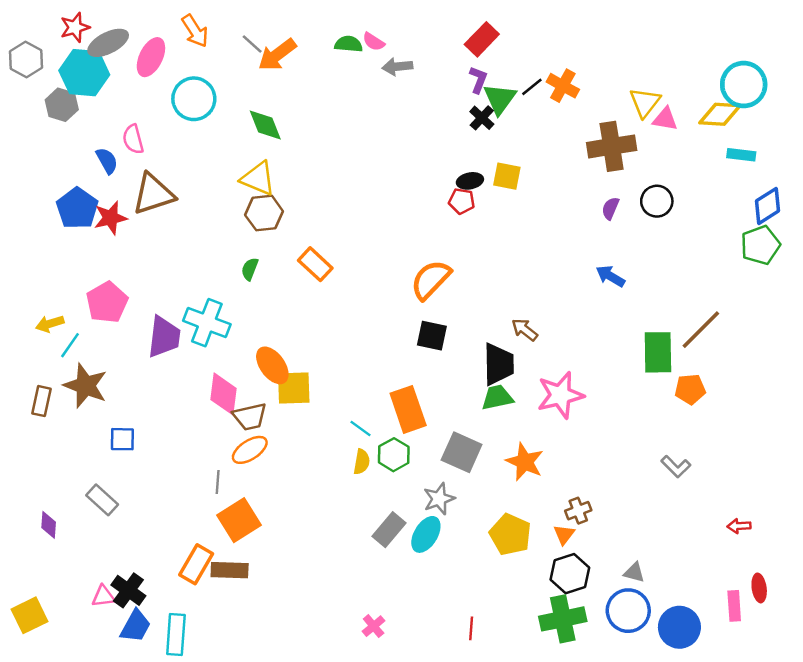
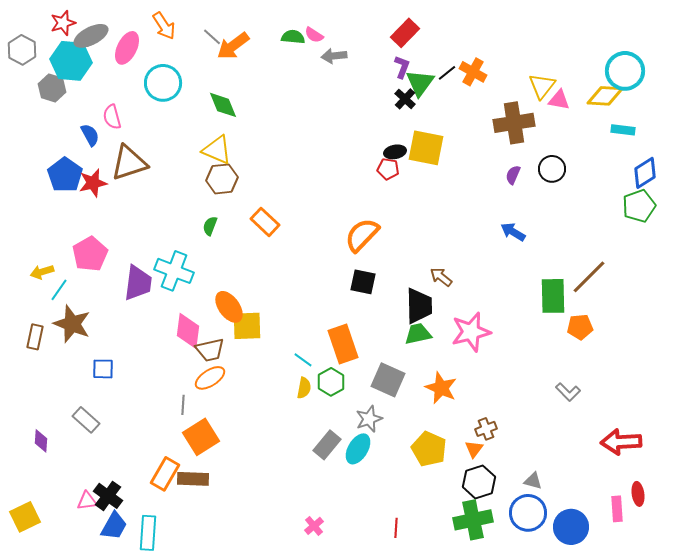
yellow square: (507, 176) -> (426, 148), size x1.5
red arrow: (739, 526) -> (621, 442), size x2.0

